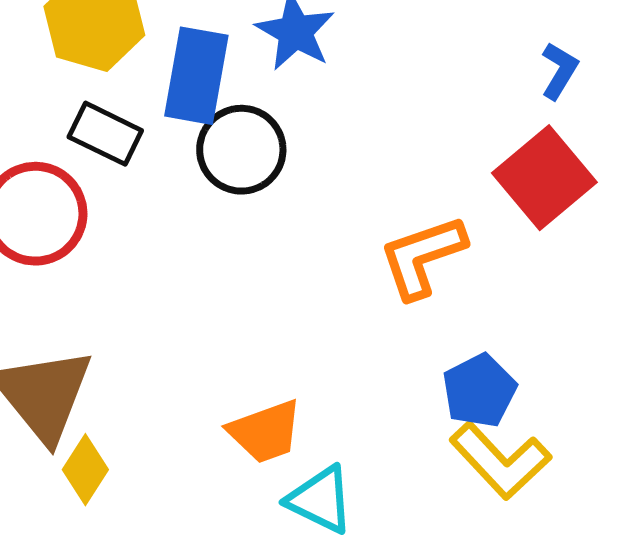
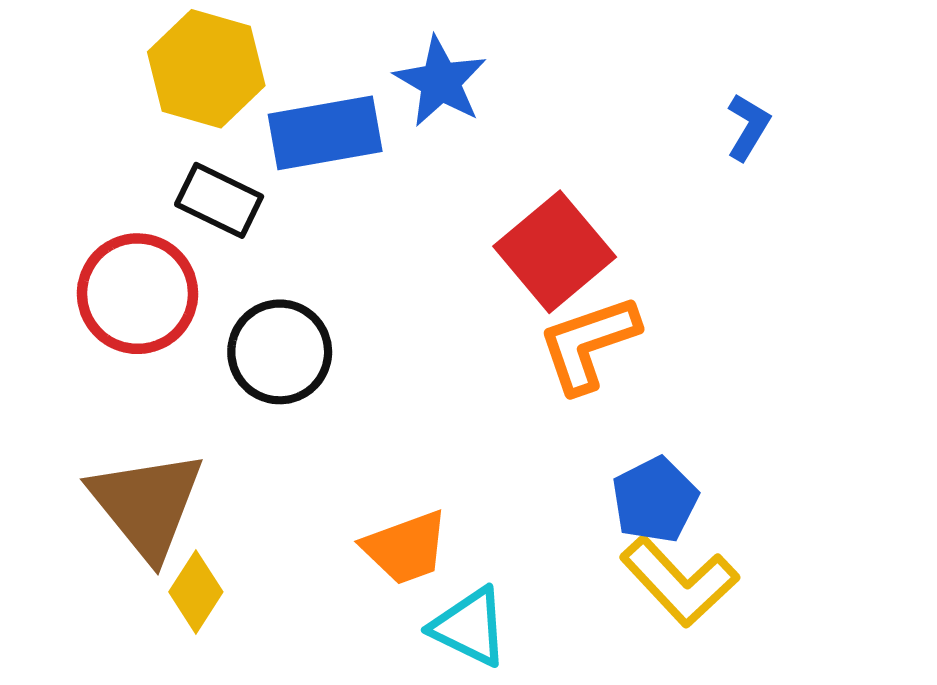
blue rectangle: (196, 76) -> (325, 133), turned 70
black circle: (241, 150) -> (280, 352), moved
red square: (544, 178) -> (555, 252), moved

